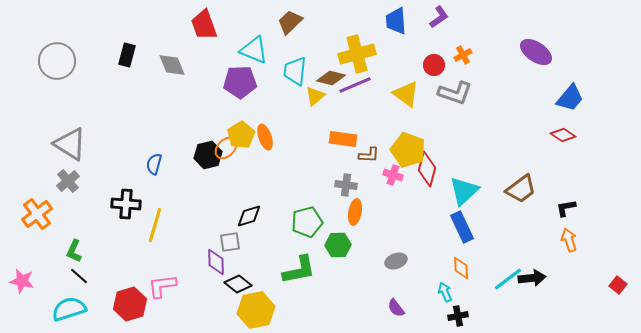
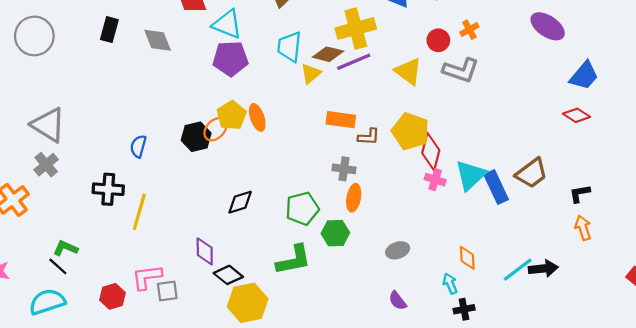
cyan triangle: (254, 50) -> (227, 24), moved
pink cross: (393, 175) -> (435, 180), moved
blue rectangle: (462, 227) -> (496, 187), moved
gray square: (230, 242) -> (167, 291), moved
green L-shape: (74, 251) -> (65, 248), moved, turned 90
red hexagon: (130, 304) -> (113, 296), size x0.7

